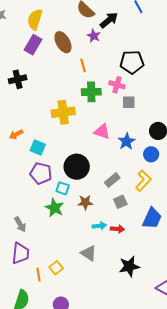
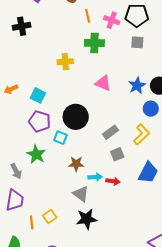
pink cross: (117, 85) -> (112, 20), moved
gray square: (129, 102) -> (137, 42), moved
yellow cross: (63, 112) -> (65, 62), size x0.7
orange arrow: (16, 134) -> (11, 89), moved
blue star: (127, 141) -> (137, 85), moved
brown star: (85, 202) -> (76, 164), moved
green star: (54, 208) -> (36, 154), moved
gray triangle: (89, 253) -> (81, 194), moved
black star: (129, 266) -> (87, 219), moved

